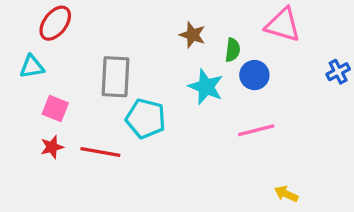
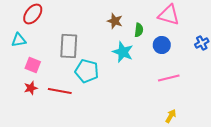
blue circle: (254, 75) -> (162, 45), moved
pink line: (256, 130) -> (169, 78), moved
yellow arrow: (286, 194) -> (171, 116), turned 96

